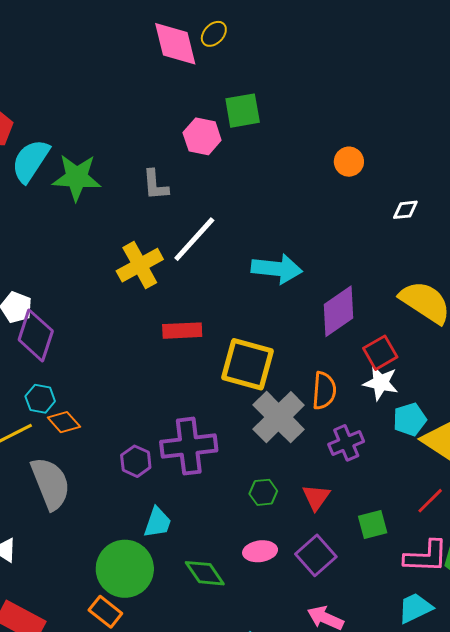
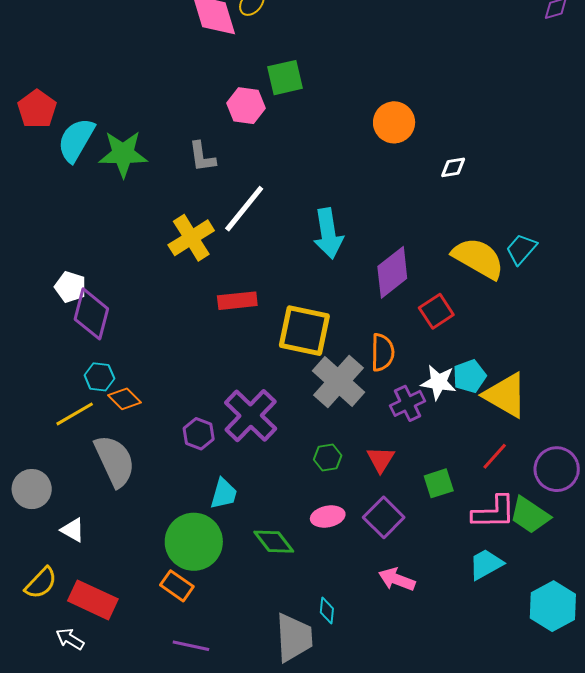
orange circle: (349, 162) -> (394, 122), size x1.4
cyan arrow: (277, 269) -> (328, 234), turned 78
white star: (381, 383) -> (438, 382), moved
purple cross: (189, 446) -> (251, 416), turned -36

